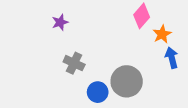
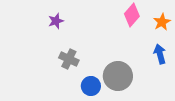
orange star: (162, 34) -> (162, 22), moved

